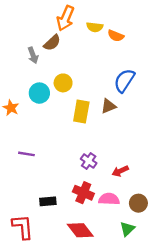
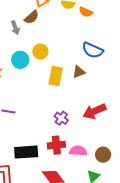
blue semicircle: (124, 81) -> (93, 50), turned -100
red arrow: (120, 171) -> (95, 111), moved, size x1.6
red cross: (83, 193) -> (56, 145), turned -30
black rectangle: (48, 201) -> (26, 152), size x1.6

